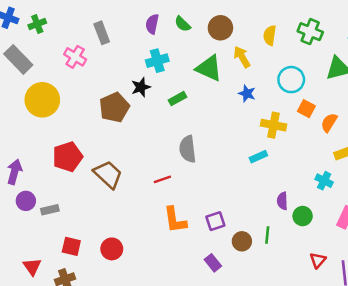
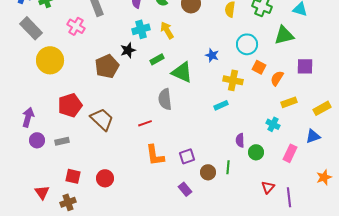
yellow arrow: (242, 57) -> (167, 30), moved
green triangle: (209, 68) -> (182, 72), moved
gray rectangle: (50, 210) -> (62, 141), moved

